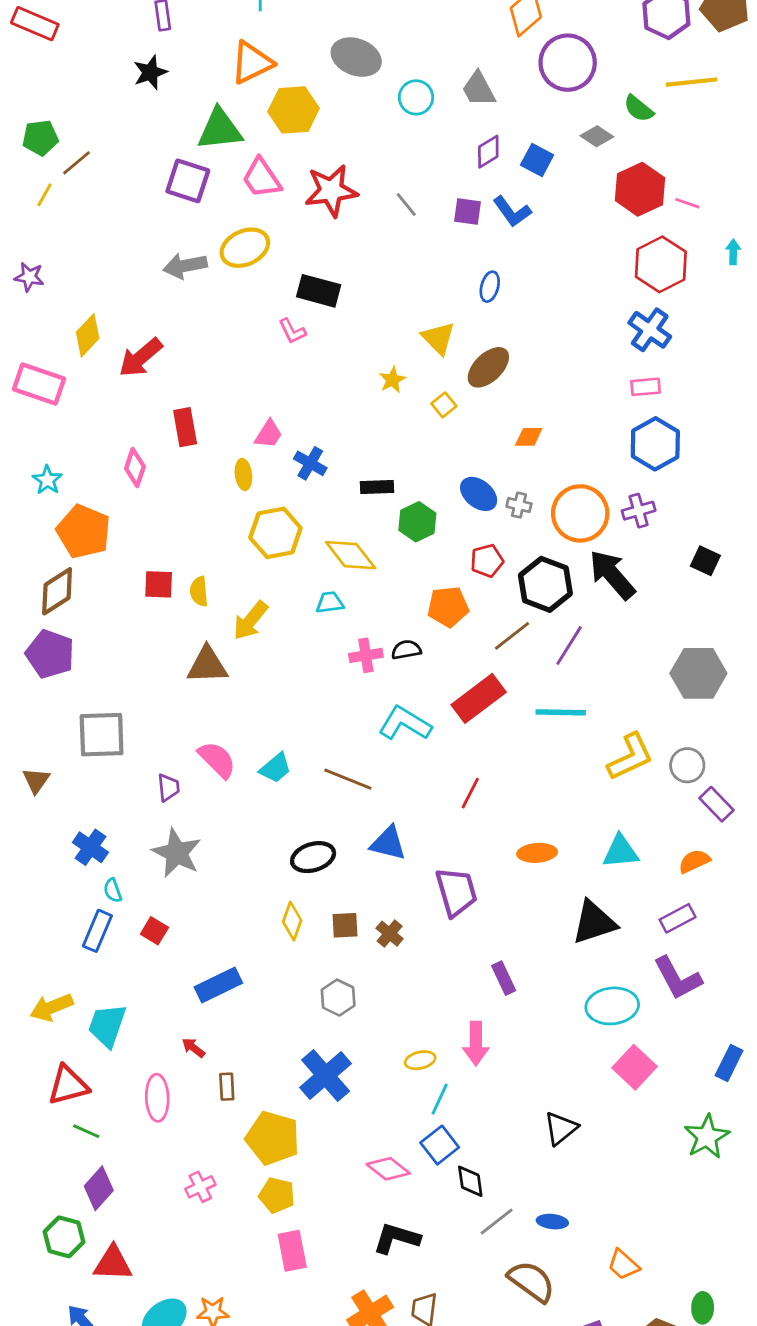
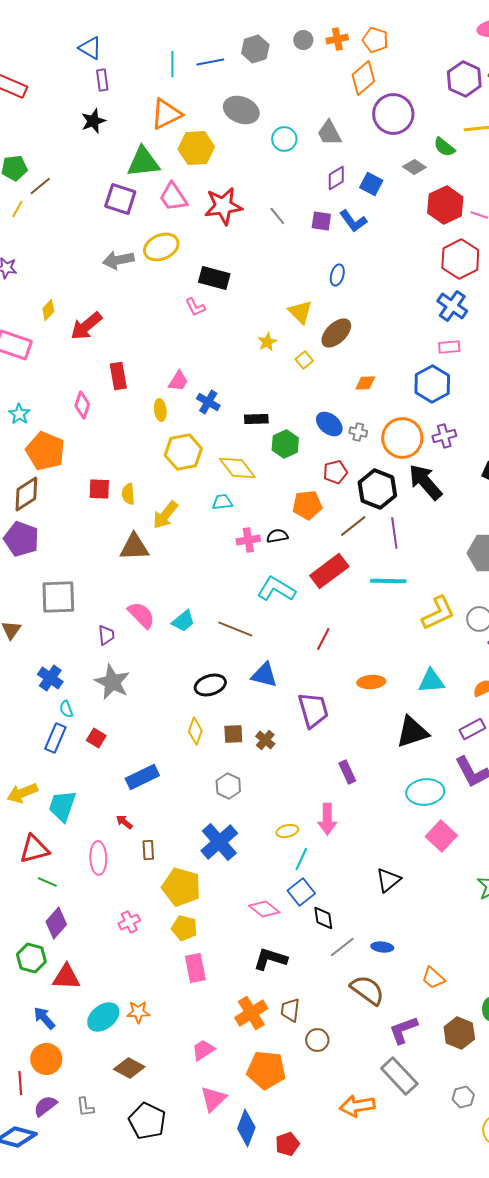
yellow diamond: (88, 335) -> (48, 310), size x0.7
blue hexagon: (655, 444) -> (432, 384), moved
purple line: (569, 646) -> (394, 533), turned -40

